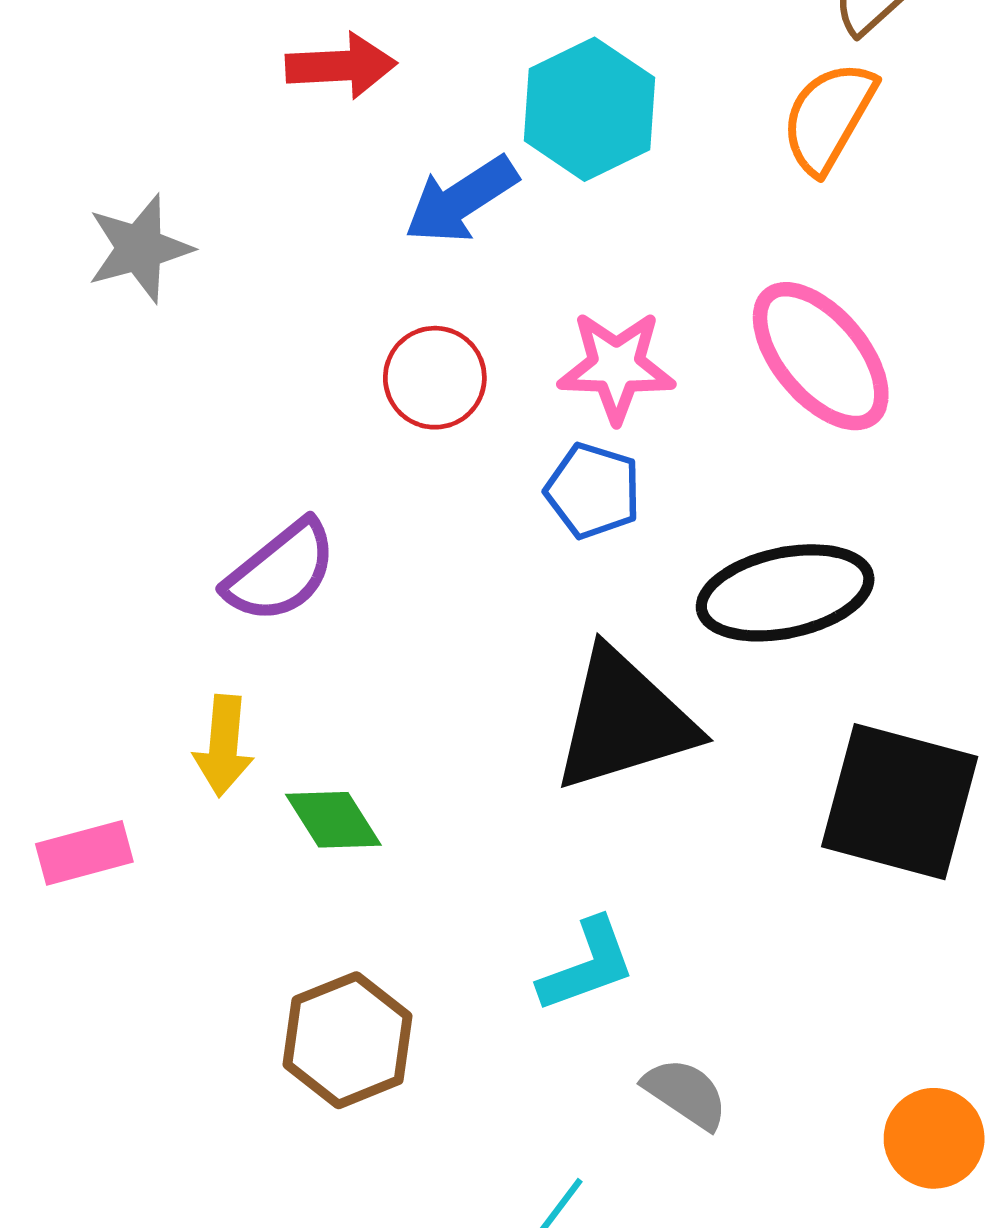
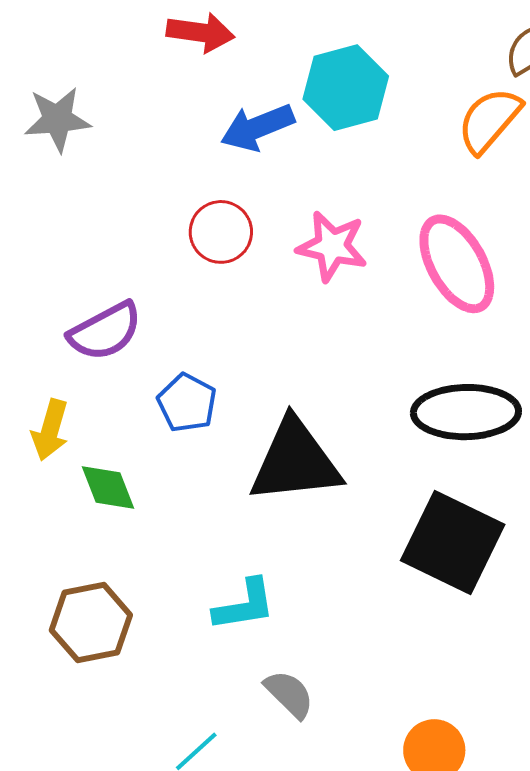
blue pentagon: (593, 491) -> (187, 403), moved
black ellipse: (785, 593) -> (466, 412), moved

